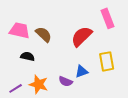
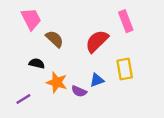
pink trapezoid: (20, 30) -> (31, 19), moved, turned 50
orange star: (39, 84) -> (57, 82), moved

